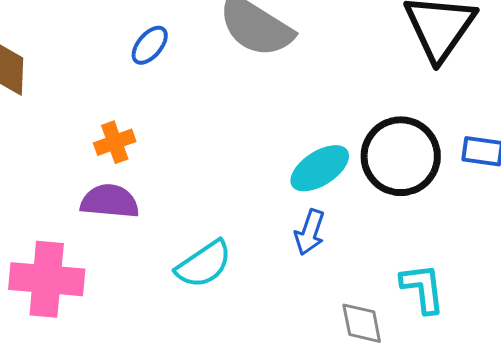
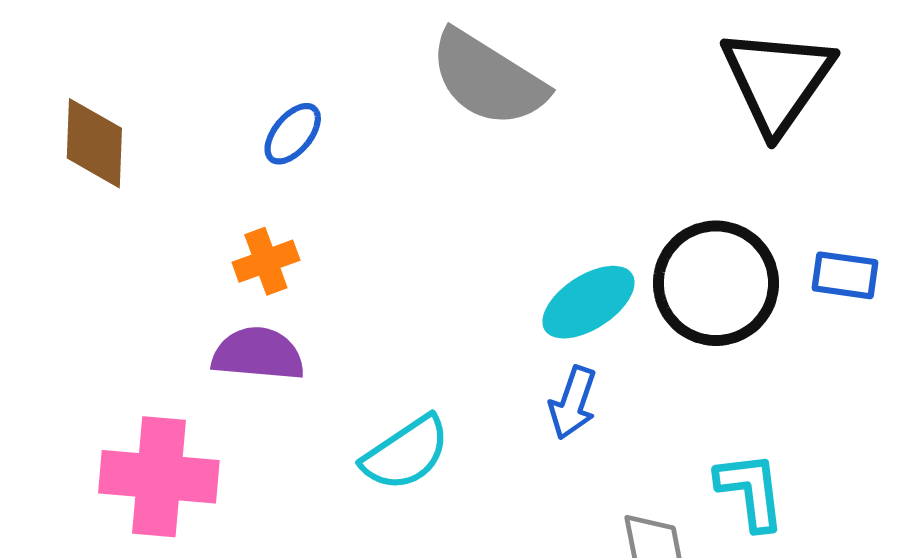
blue ellipse: (150, 45) -> (293, 134), moved

